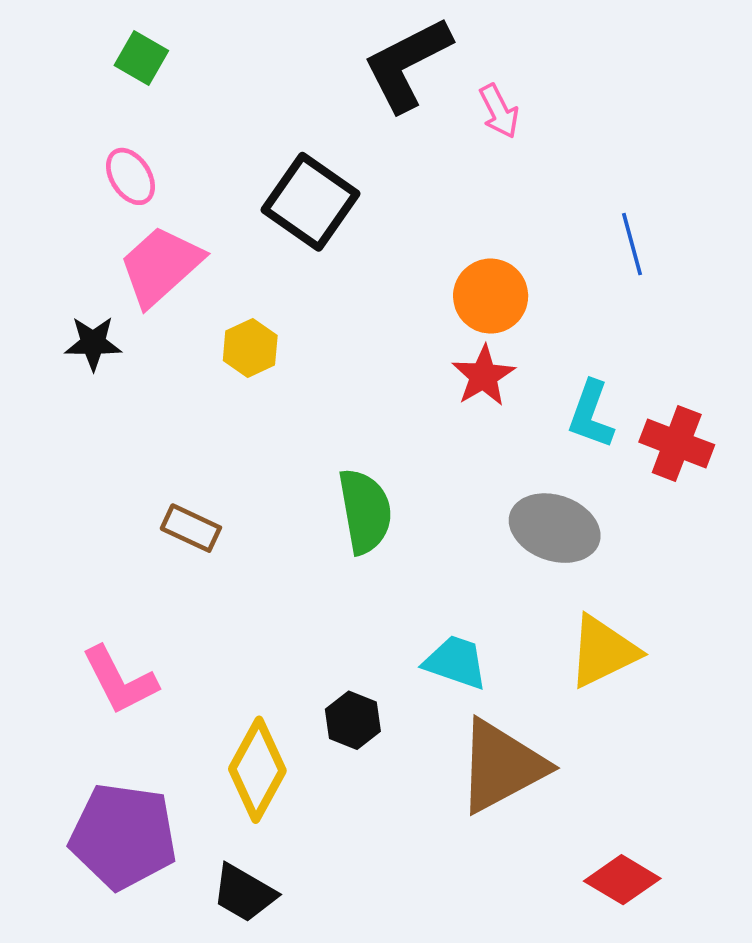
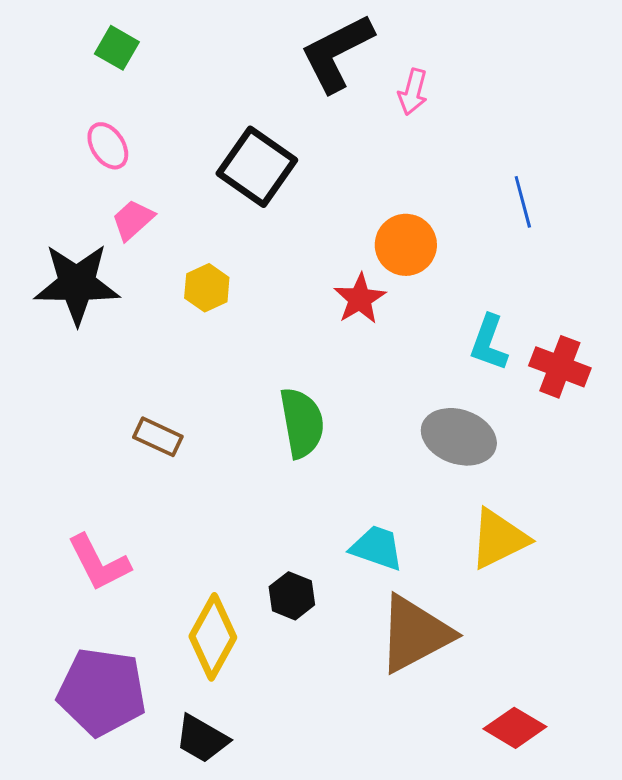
pink arrow: (499, 111) -> (413, 92), turned 42
pink trapezoid: (161, 266) -> (133, 220), size x0.6
black star: (93, 343) -> (77, 284), size x1.8
red star: (483, 376) -> (360, 299), moved

